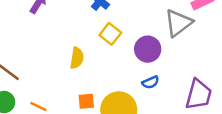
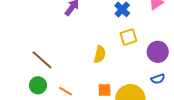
yellow square: (110, 34) -> (128, 37), turned 30

